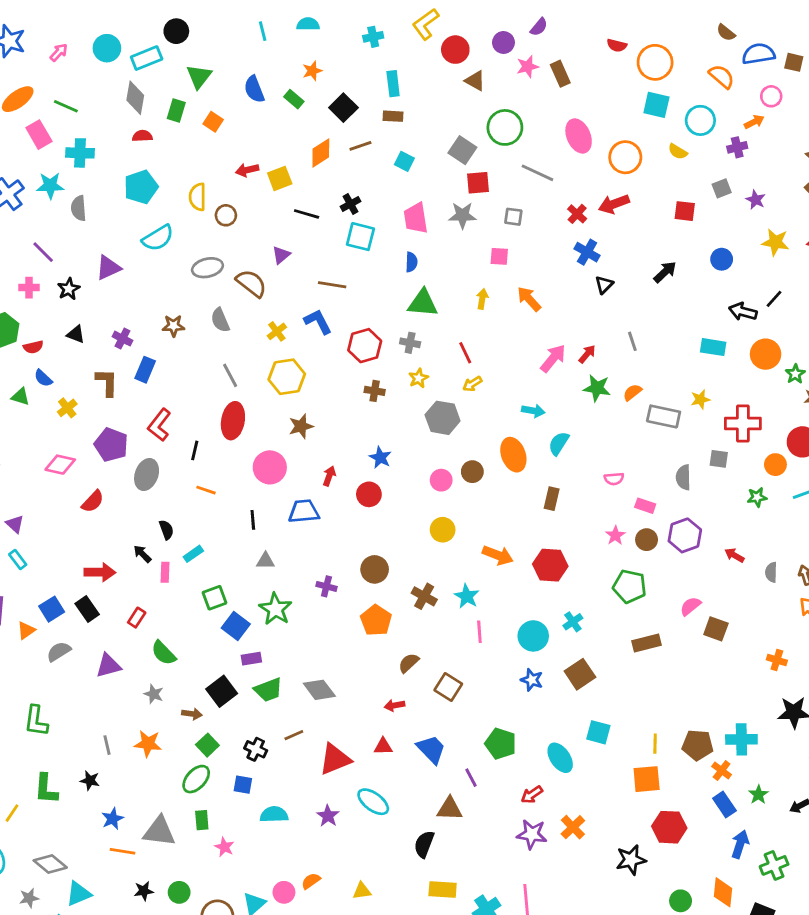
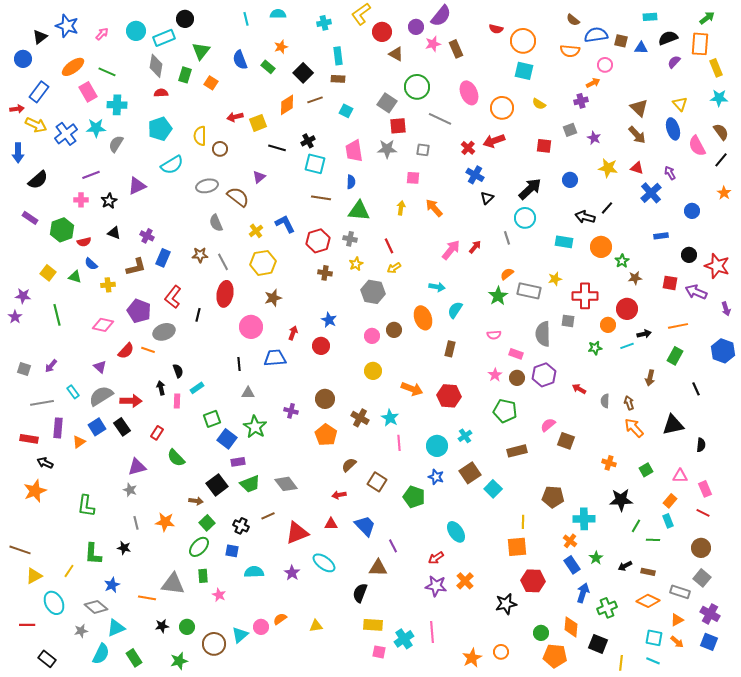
purple semicircle: (539, 27) -> (441, 16), size x1.6
orange semicircle: (722, 76) -> (570, 51), turned 144
cyan circle: (700, 120) -> (525, 218), moved
gray semicircle: (79, 208) -> (116, 144), turned 36
purple line: (43, 252) -> (91, 175), turned -66
black arrow: (665, 272) -> (530, 189), size x1.4
brown line: (332, 285) -> (321, 198), moved
brown star: (173, 326) -> (200, 255), moved
brown L-shape: (107, 382) -> (136, 267), turned 75
green star: (597, 388) -> (498, 296), moved, turned 30
yellow cross: (67, 408) -> (108, 285), turned 32
gray ellipse: (147, 474) -> (164, 332), turned 50
gray semicircle: (683, 477) -> (543, 334), size x1.4
orange line: (206, 490) -> (148, 350), moved
purple triangle: (15, 524) -> (100, 367), moved
black arrow: (142, 554) -> (161, 388), turned 32
gray semicircle: (59, 652) -> (101, 396), moved, size x1.4
gray star: (154, 694) -> (130, 490), moved
cyan square: (598, 732) -> (493, 489), moved, turned 30
green pentagon: (501, 744) -> (414, 497), moved
brown pentagon: (698, 745) -> (553, 497), moved
blue star: (113, 819) -> (112, 585), moved

